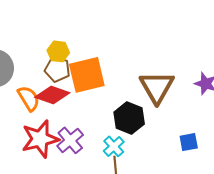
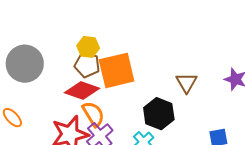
brown triangle: (157, 87) -> (187, 83), size x0.6
orange semicircle: (29, 98) -> (93, 114), moved

